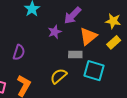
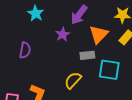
purple semicircle: (19, 52) -> (25, 50), moved

